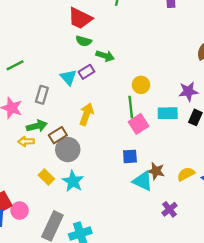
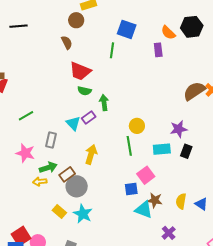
green arrow: (105, 56) -> (104, 103), turned -112
pink square: (139, 124) -> (146, 175), moved
yellow semicircle: (186, 174) -> (181, 201), turned -49

